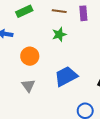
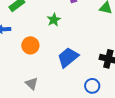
gray triangle: (28, 86) -> (32, 84), moved

